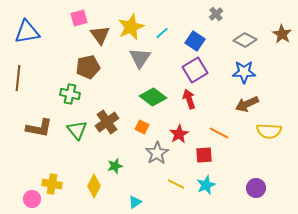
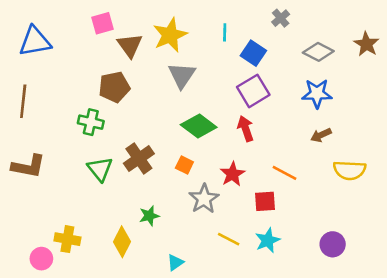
cyan line: (162, 33) -> (225, 32), moved, turned -48
brown arrow: (247, 104) -> (321, 135), size x0.7
brown L-shape: (39, 128) -> (28, 166), moved

